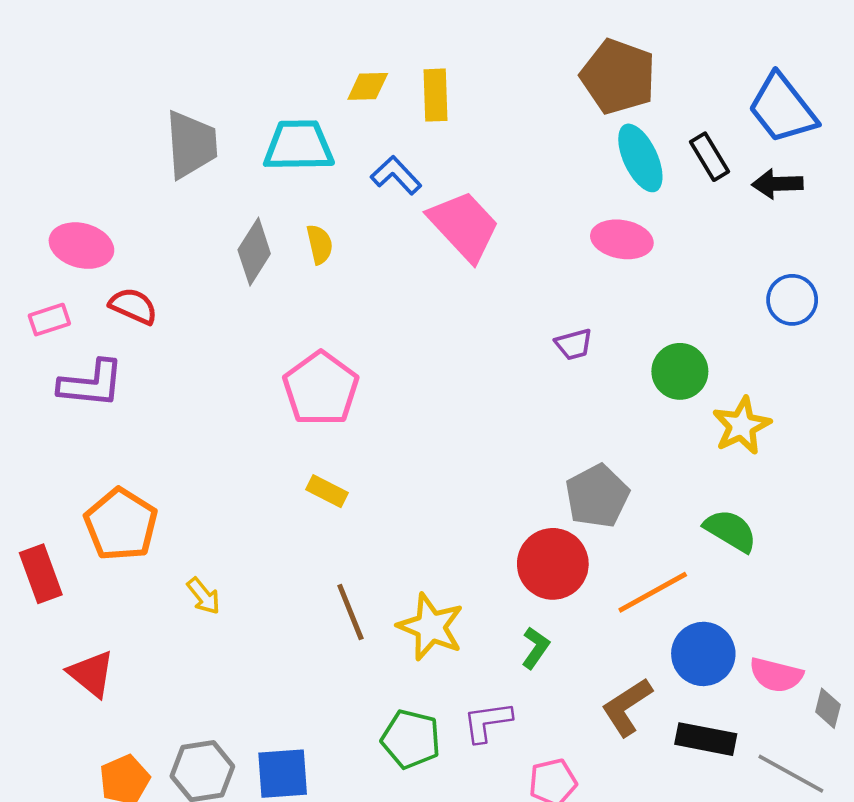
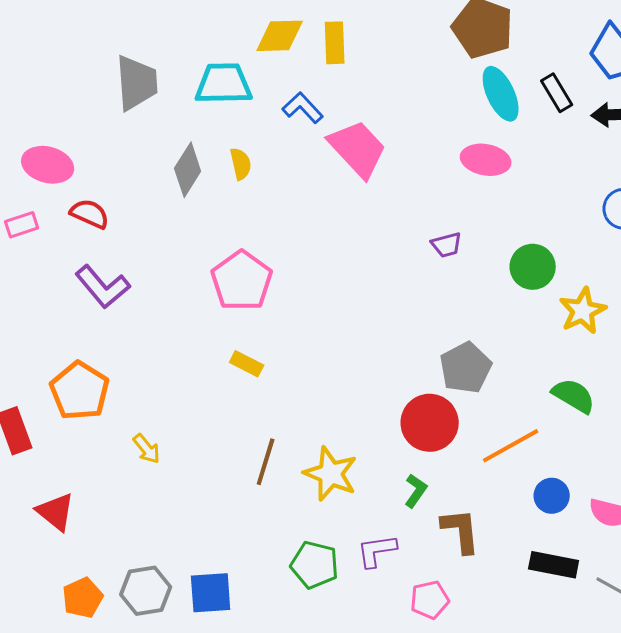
yellow diamond: (368, 86) -> (280, 36), size x1.4
purple L-shape: (91, 384) -> (103, 287), moved, turned 44
brown line: (350, 612) -> (266, 462), turned 39
blue circle: (703, 654) -> (552, 496), size x0.7
brown L-shape: (627, 707) -> (461, 531), moved, turned 117

